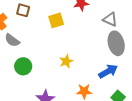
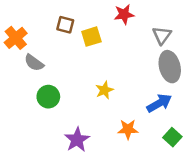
brown square: (23, 10) -> (65, 25), moved
gray triangle: (110, 19) -> (162, 35), turned 42

